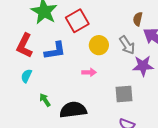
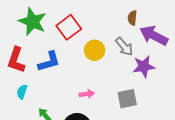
pink arrow: (89, 72) -> (87, 94), moved

